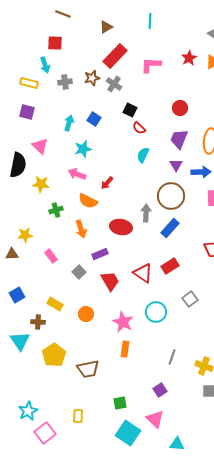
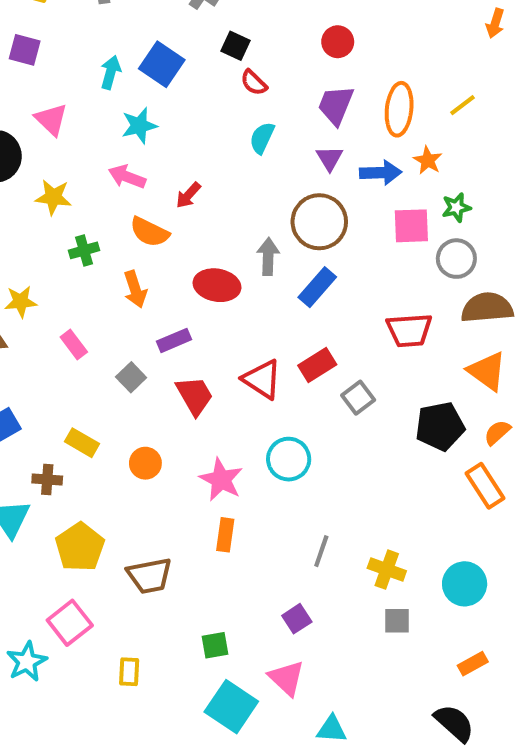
blue square: (94, 119) -> (162, 64), size x1.5
gray square: (190, 299) -> (358, 398), moved
pink square: (45, 433) -> (70, 623), moved

